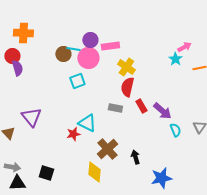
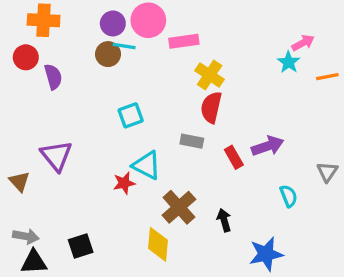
purple circle: (90, 40) -> (113, 23), moved
pink circle: (88, 58) -> (148, 20), moved
purple semicircle: (17, 68) -> (53, 77), moved
cyan square: (77, 81) -> (131, 115), moved
red rectangle: (141, 106) -> (234, 157), moved
purple arrow: (162, 111) -> (268, 146), turned -60
cyan semicircle: (175, 130) -> (289, 196), moved
black square: (46, 173) -> (81, 246), turned -35

